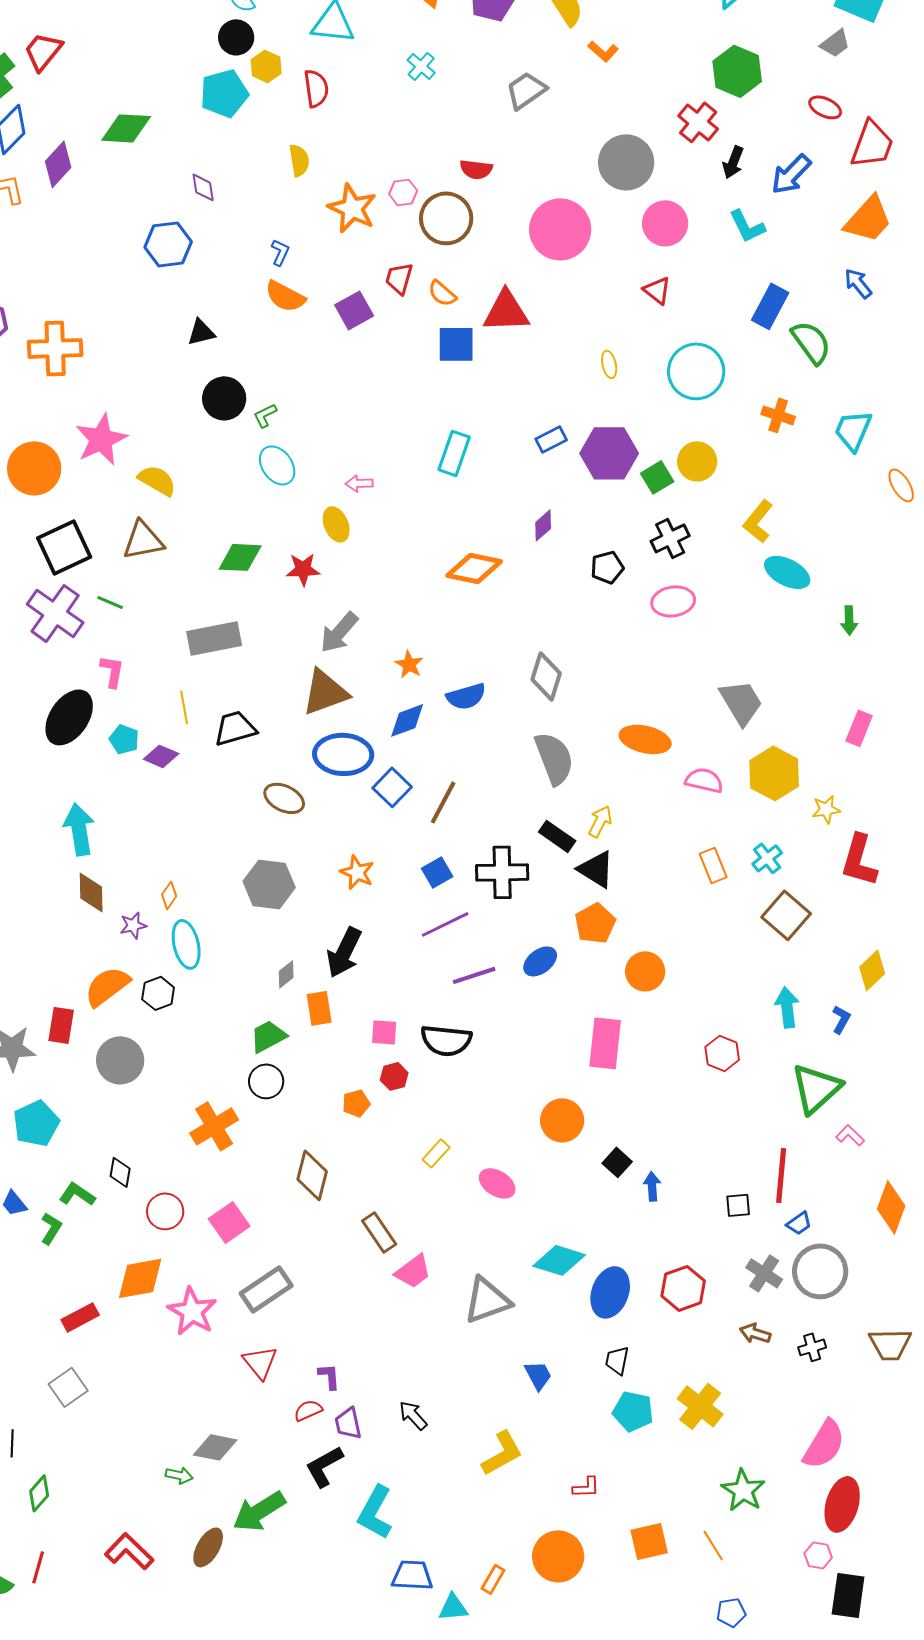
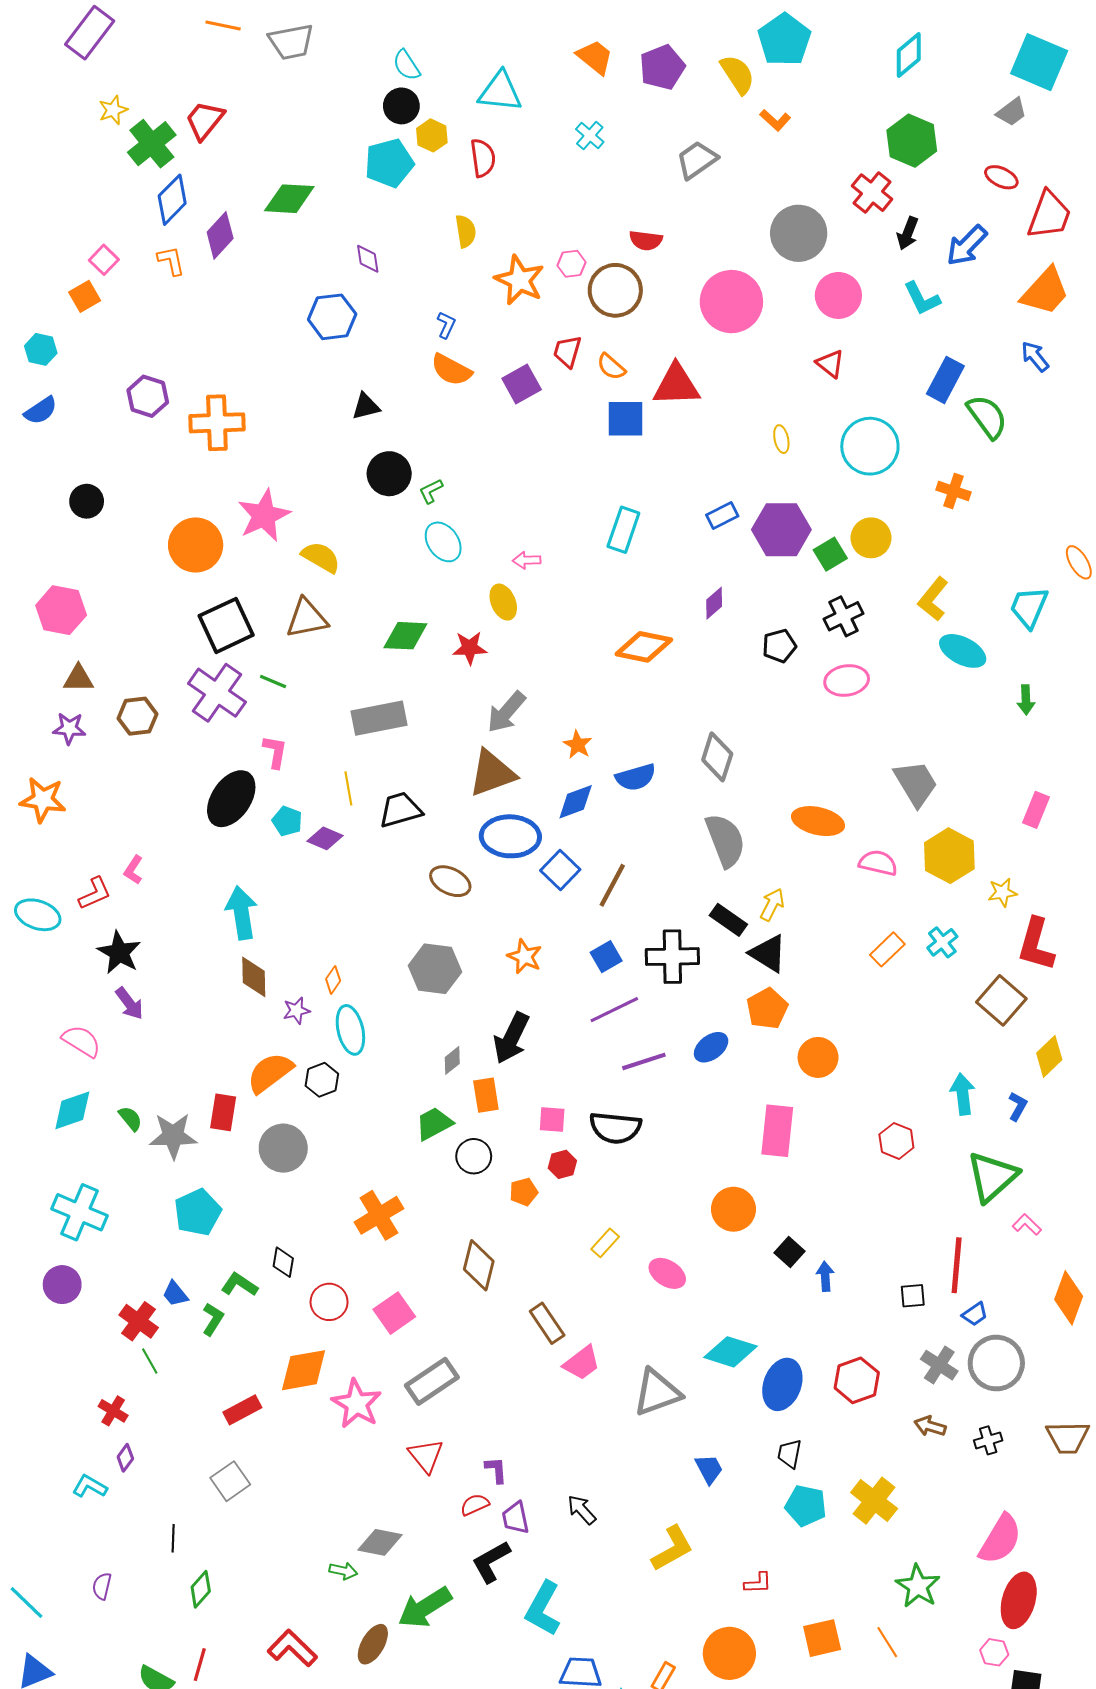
cyan trapezoid: (853, 430) -> (1029, 607), moved
orange rectangle: (713, 865) -> (887, 949), turned 68
brown square: (786, 915) -> (1001, 1000), moved
black circle: (266, 1081) -> (474, 1156), moved

